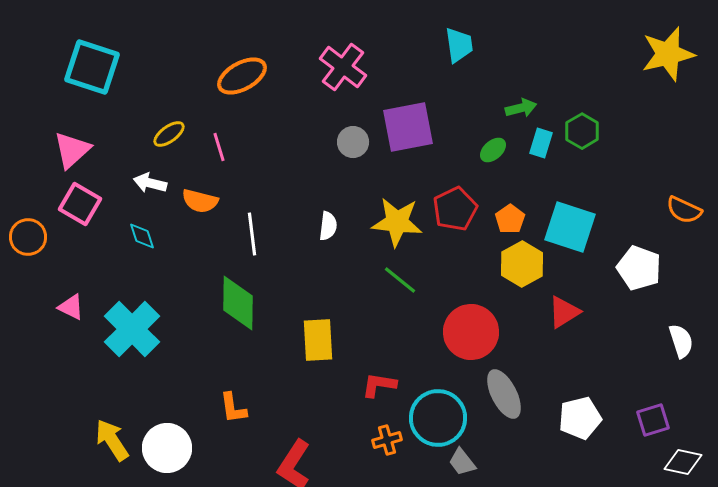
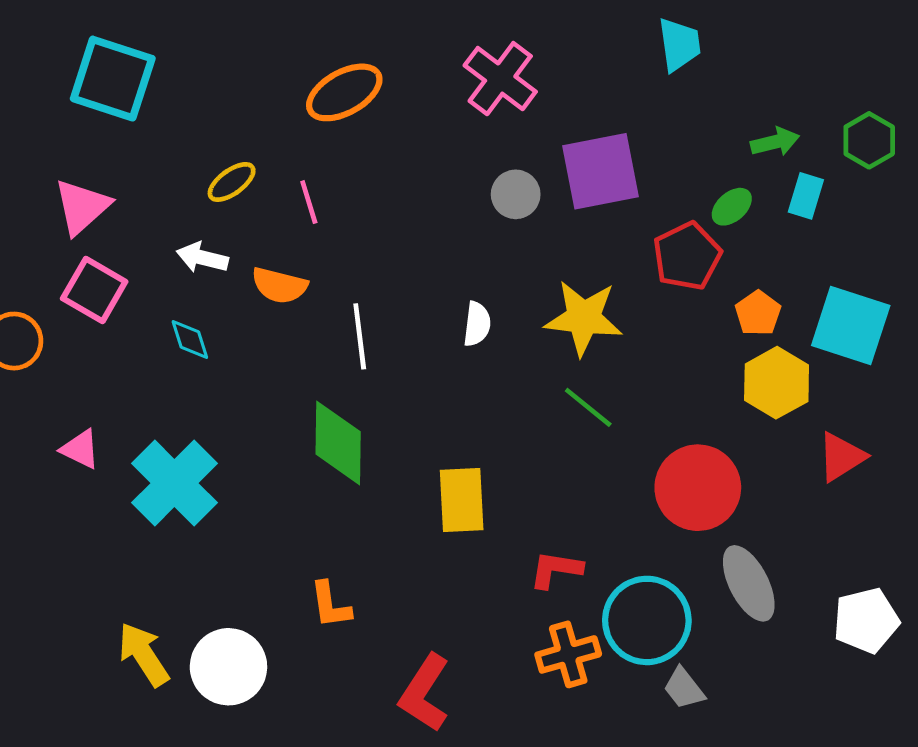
green hexagon: (582, 131) -> (869, 140), moved
red pentagon: (455, 209) -> (687, 256), moved
orange cross: (387, 440) -> (568, 654), size x1.4

